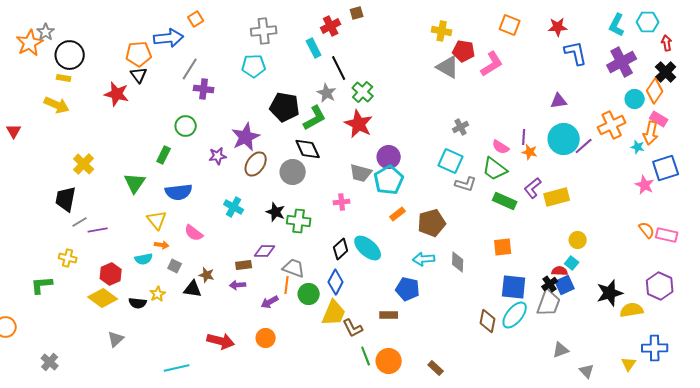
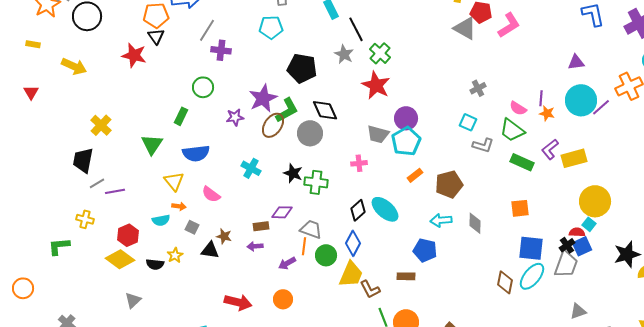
yellow rectangle: (64, 78) -> (33, 44), moved
green L-shape: (315, 118) -> (287, 110), moved
cyan square: (451, 161) -> (468, 122), size x0.7
yellow circle: (578, 240) -> (595, 201), size x1.8

